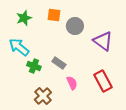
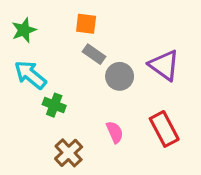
green star: (24, 18) -> (24, 30), moved
gray circle: (75, 26) -> (120, 76), moved
gray rectangle: (59, 63) -> (94, 54), moved

